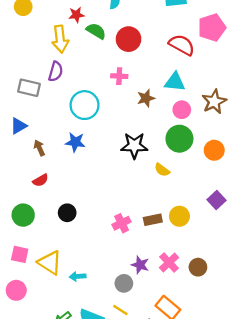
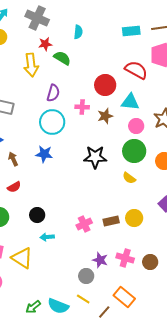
red circle: (129, 39) -> (105, 85), moved
purple semicircle: (56, 72) -> (53, 93), moved
pink cross: (119, 76) -> (82, 107), moved
yellow semicircle: (162, 170) -> (129, 178), moved
pink cross: (169, 263) -> (125, 258), turned -30
cyan arrow: (78, 276) -> (47, 237), moved

